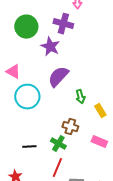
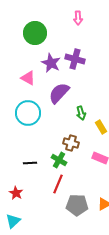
purple cross: (63, 24) -> (75, 59), moved
green circle: (26, 27) -> (35, 33), moved
pink triangle: (13, 72) -> (28, 78), moved

